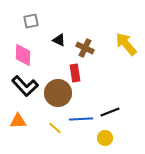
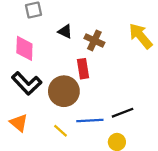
orange triangle: (18, 121) -> (19, 123), turned 42

